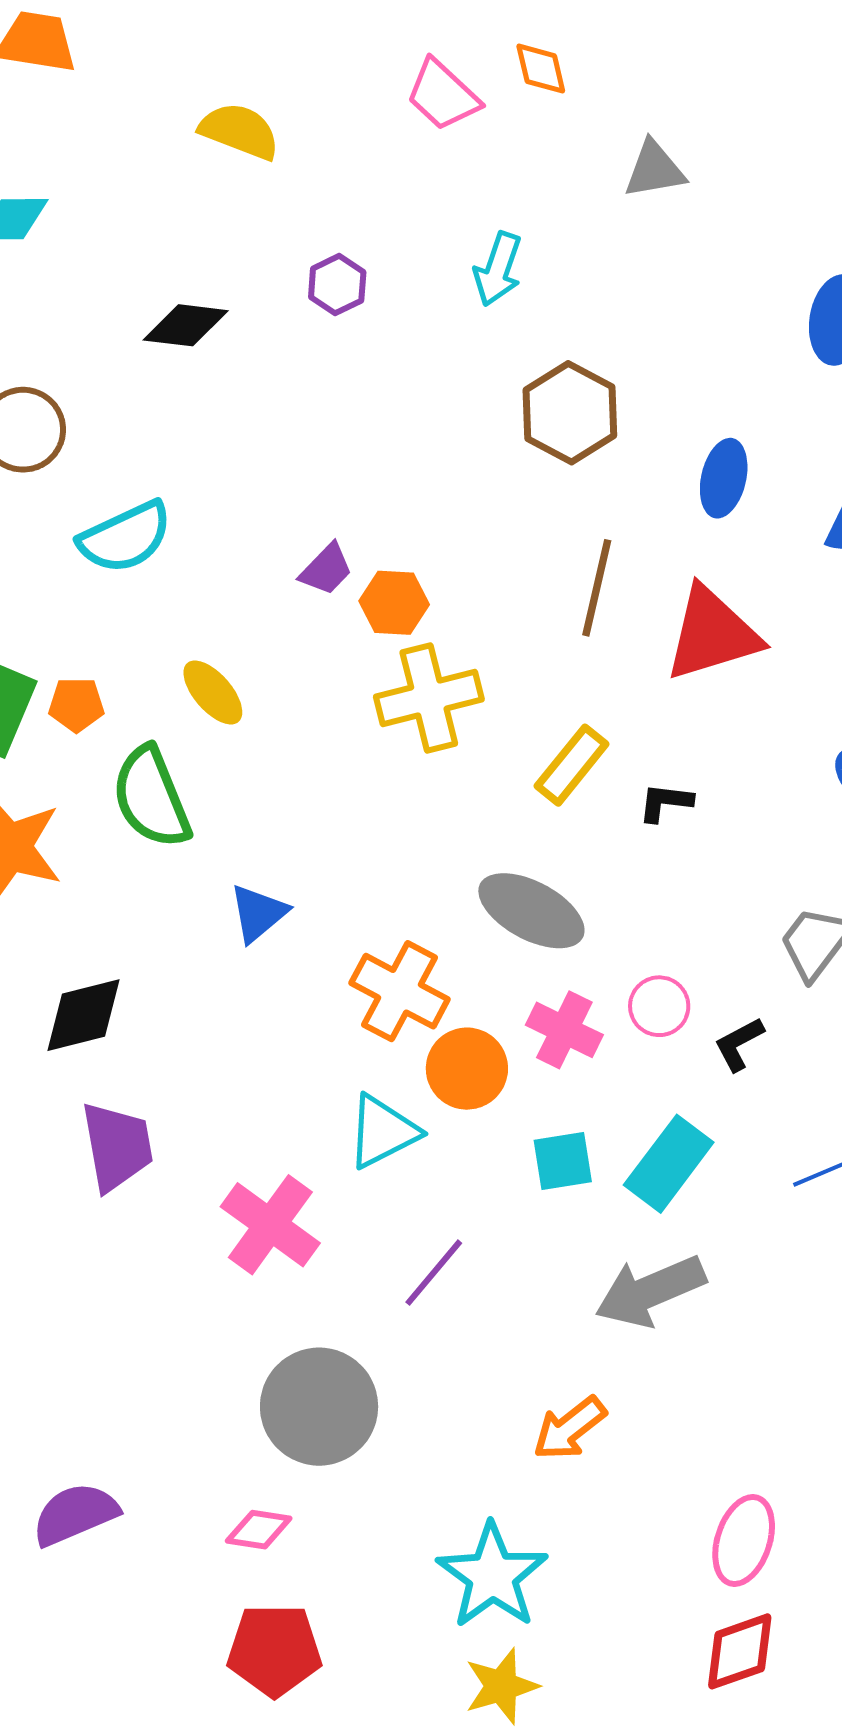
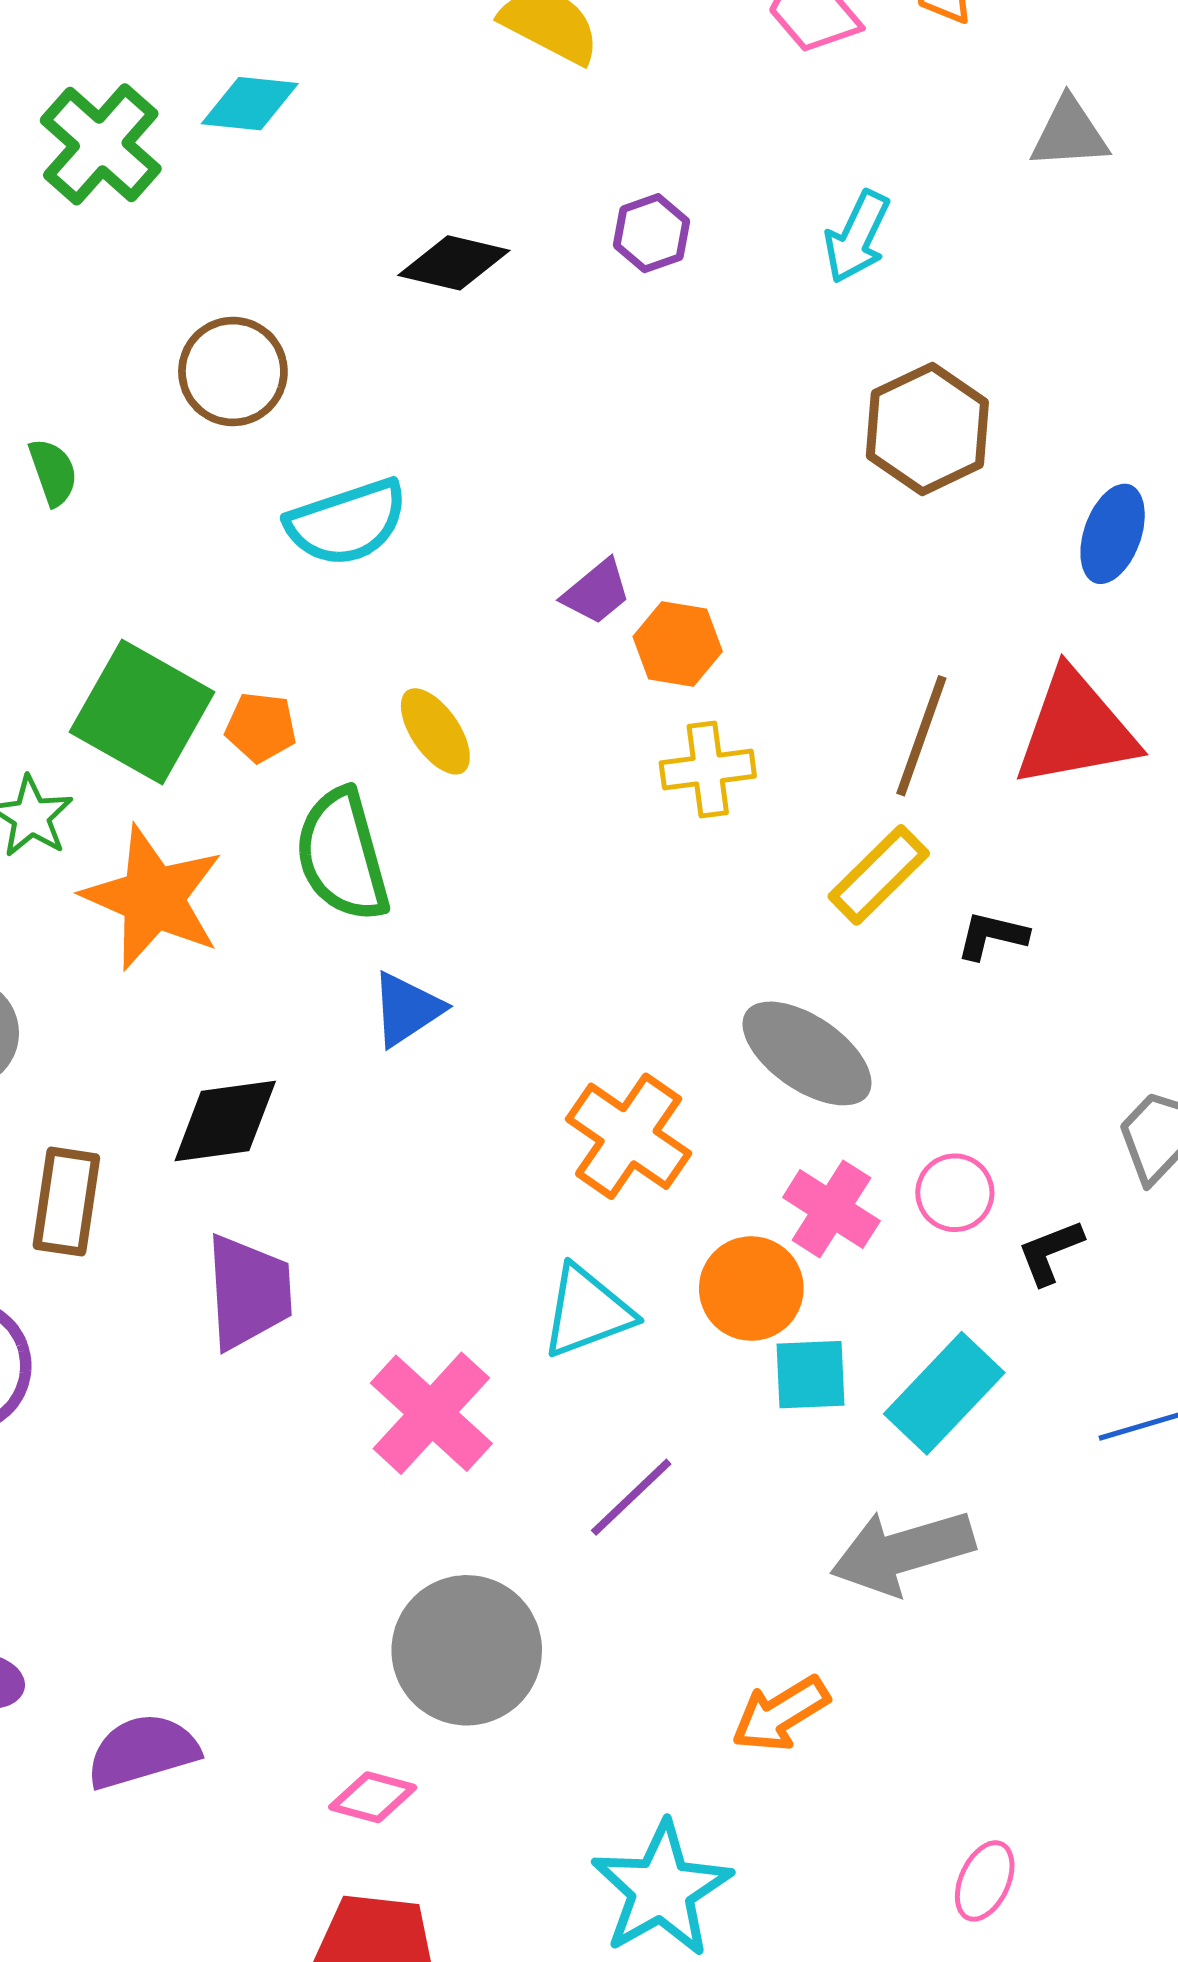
brown line: (597, 588) -> (921, 736), moved
yellow cross: (429, 698) -> (708, 770), size x0.7
blue triangle: (258, 913) -> (407, 1009), moved
orange circle: (467, 1069) -> (751, 1289), moved
pink ellipse: (744, 1540) -> (985, 1881), size x0.7

